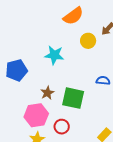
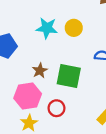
yellow circle: (88, 41) -> (74, 28), moved

